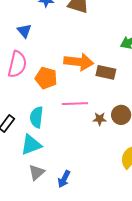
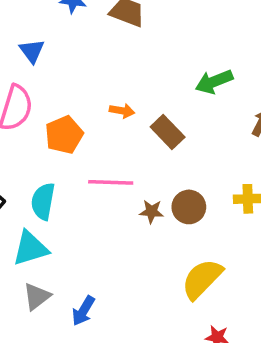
orange arrow: (79, 62) -> (122, 111), size x0.5
brown rectangle: (106, 72) -> (168, 132), turned 30
orange pentagon: (46, 78) -> (64, 135), turned 30

